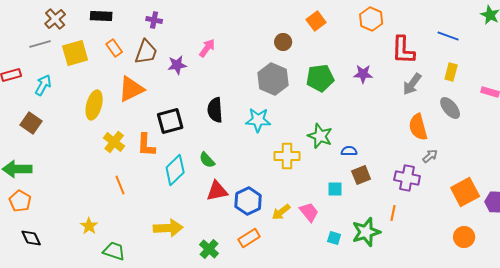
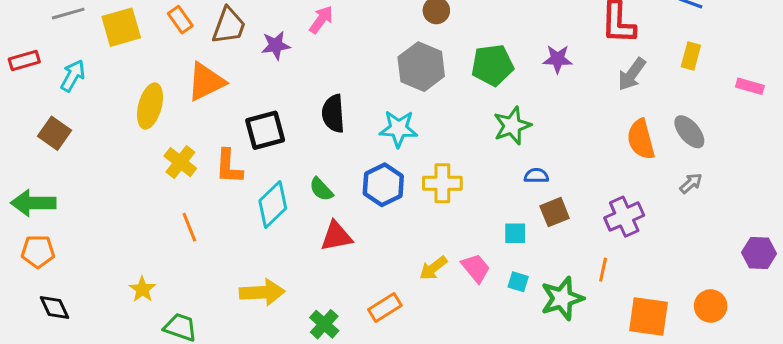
gray ellipse: (450, 108) -> (689, 132), moved
green star: (320, 136) -> (512, 126), moved, turned 30
gray arrow: (430, 156) -> (691, 183), moved
purple cross: (407, 178) -> (624, 217), turned -35
orange square: (465, 192) -> (648, 317), moved, turned 36
orange pentagon: (20, 201) -> (38, 251), turned -30
blue hexagon: (248, 201) -> (383, 185), moved
cyan square: (334, 238) -> (518, 282), moved

